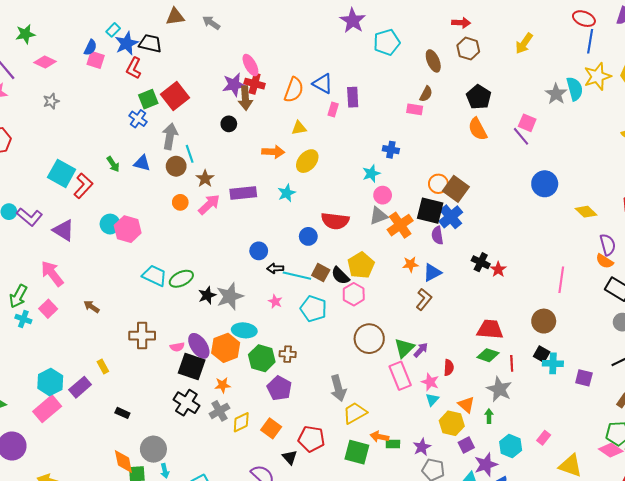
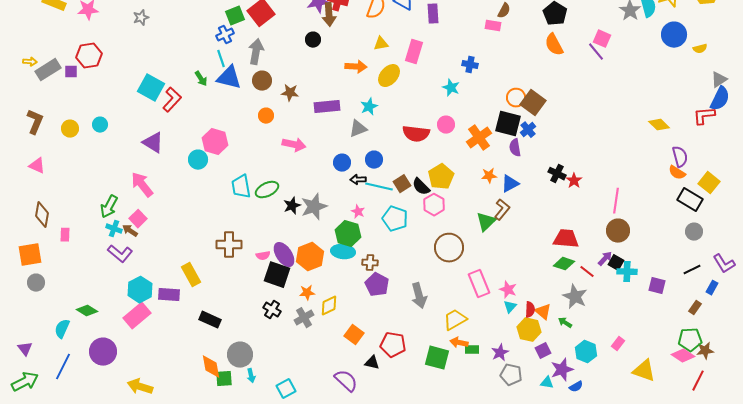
pink rectangle: (333, 109) -> (414, 52), moved, size x1.6
blue cross: (138, 119) -> (225, 35), turned 30
cyan line: (190, 154) -> (221, 59), moved
blue triangle: (142, 163) -> (229, 78), size x1.5
cyan star: (371, 173) -> (451, 88), turned -30
brown star: (205, 179) -> (290, 93), turned -30
blue circle: (545, 184) -> (674, 35), moved
pink circle: (383, 195) -> (446, 125), moved
pink arrow: (209, 204) -> (294, 145), moved, turned 55
gray triangle: (378, 216) -> (358, 129), moved
purple L-shape: (30, 217) -> (120, 254), moved
blue cross: (451, 217) -> (528, 130), size x0.7
cyan circle: (110, 224) -> (198, 160), moved
blue circle: (308, 236) -> (374, 160), moved
brown square: (321, 273) -> (402, 184), turned 30
cyan trapezoid: (154, 276) -> (241, 187), turned -125
pink line: (561, 280) -> (616, 201), moved
brown arrow: (91, 307) -> (130, 231), moved
cyan ellipse: (244, 330) -> (343, 252), moved
green triangle: (404, 348) -> (486, 222), moved
purple arrow: (421, 350) -> (605, 259), moved
green hexagon: (262, 358) -> (348, 234), moved
red line: (512, 363) -> (587, 272), turned -49
yellow rectangle: (103, 367) -> (191, 275), size x1.6
red semicircle: (449, 368) -> (530, 310), moved
purple rectangle: (80, 387) -> (169, 295), turned 45
purple pentagon: (279, 388) -> (377, 285), moved
black cross: (186, 403) -> (272, 310), size x0.7
black rectangle: (122, 413) -> (210, 320), size x1.5
yellow trapezoid: (355, 413) -> (455, 320), moved
green arrow: (489, 416) -> (565, 323), turned -56
yellow diamond: (241, 422) -> (329, 306), moved
black triangle: (290, 457) -> (372, 363), turned -35

